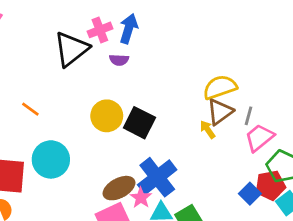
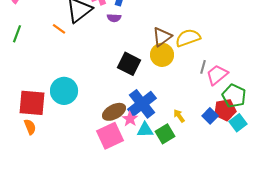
orange line: (30, 109) -> (59, 29), moved
brown triangle: (220, 112) -> (162, 37), moved
yellow circle: (107, 116) -> (162, 55), moved
gray line: (249, 116) -> (203, 67), moved
yellow arrow: (208, 129) -> (179, 116), moved

